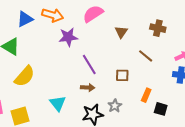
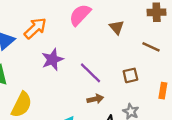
orange arrow: (53, 15) -> (35, 28), turned -45
purple star: (68, 37) -> (52, 60), moved

